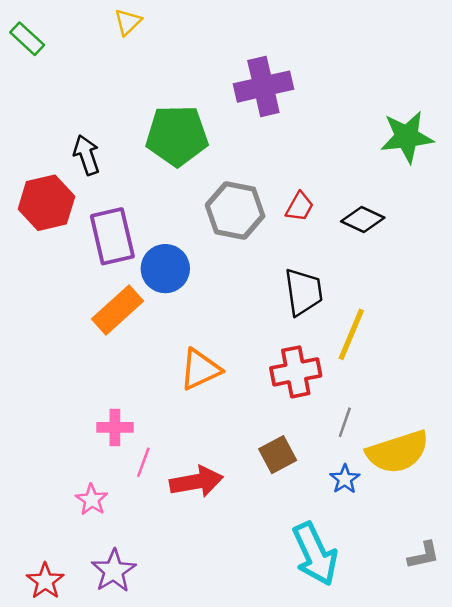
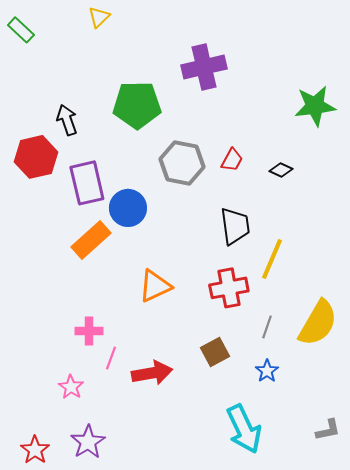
black diamond: (363, 220) -> (281, 170), size x0.7
yellow semicircle: (398, 452) -> (318, 323), moved, turned -42

